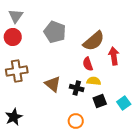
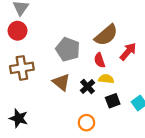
gray pentagon: (55, 32) -> (68, 49), moved
red arrow: (114, 56) -> (128, 52), turned 48
black cross: (77, 88) -> (88, 87), turned 32
black star: (14, 117) -> (19, 118), turned -30

